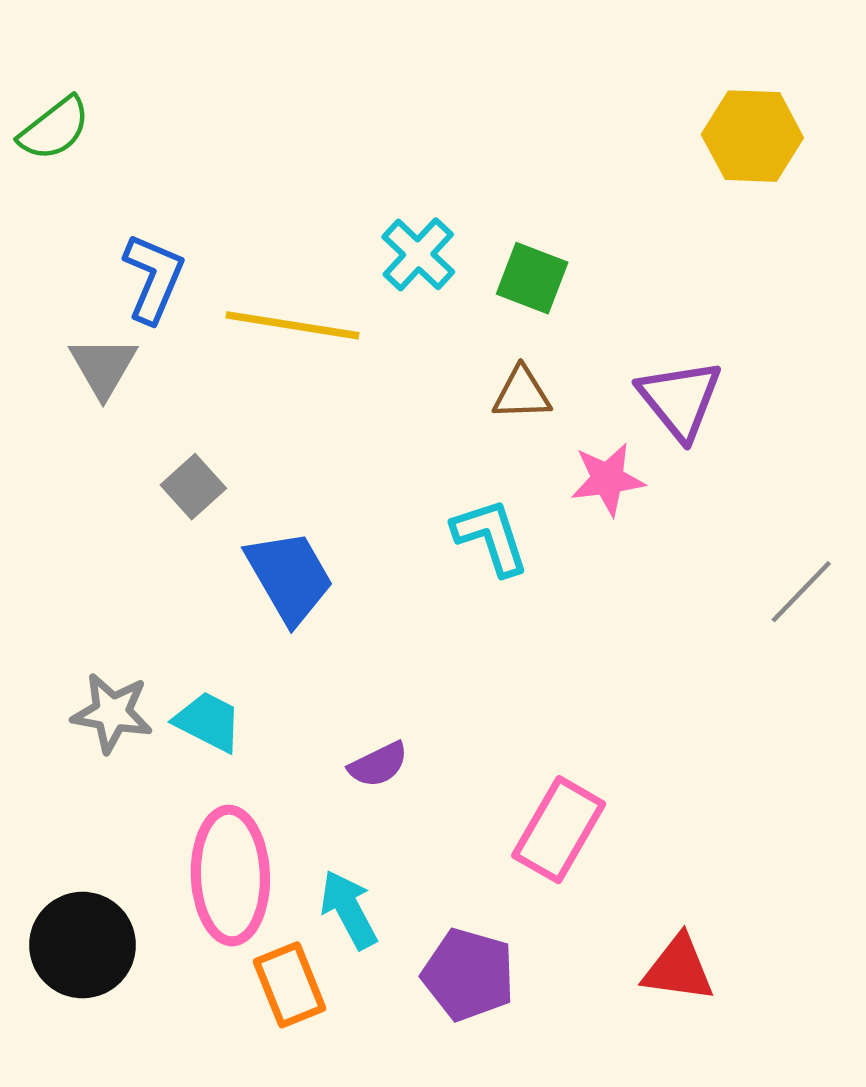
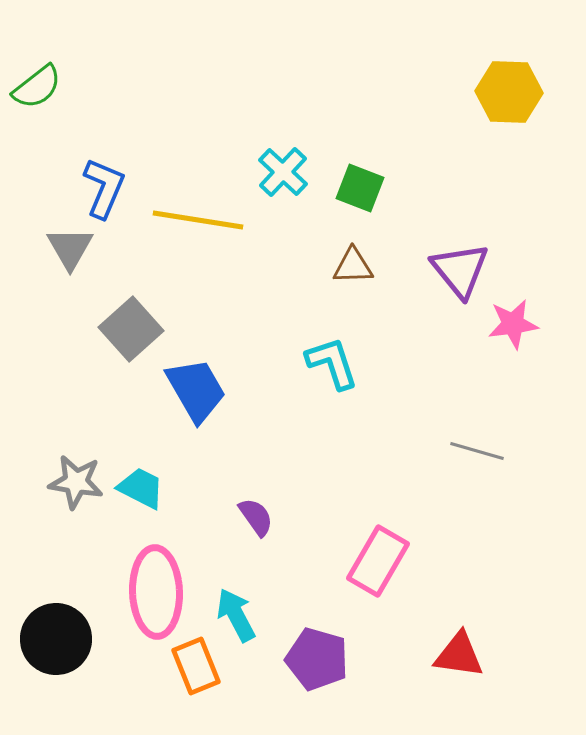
pink star: (608, 479) -> (513, 324), moved
gray square: (193, 487) -> (131, 329), size x1.5
gray line: (801, 592) -> (477, 451), moved, turned 62
purple semicircle: (378, 765) -> (256, 517), turned -99

